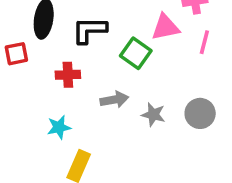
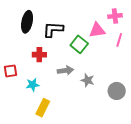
red square: (16, 54) -> (10, 71), moved
gray circle: (200, 113) -> (117, 91), moved

